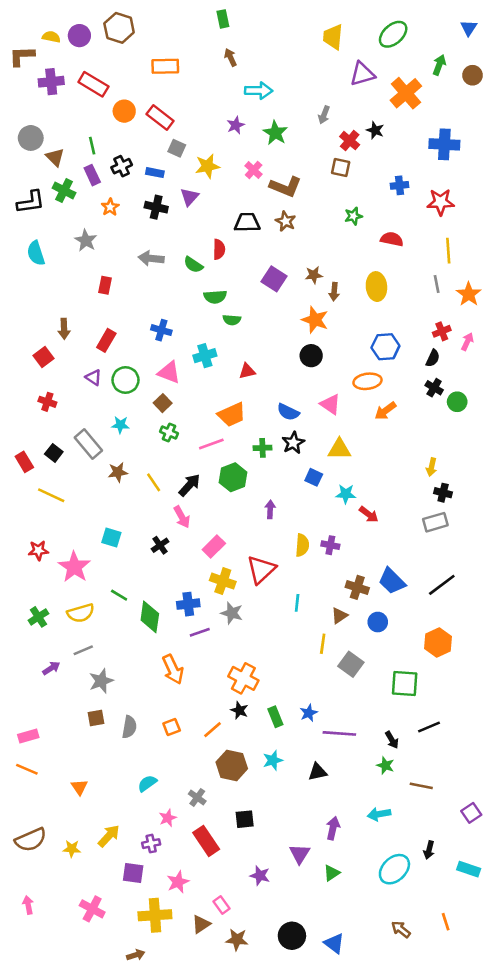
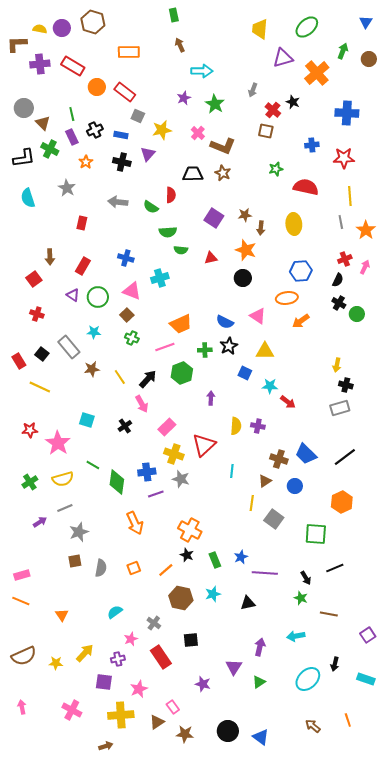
red semicircle: (392, 239) -> (306, 187), size x1.4
red triangle: (247, 371) -> (211, 258), moved

